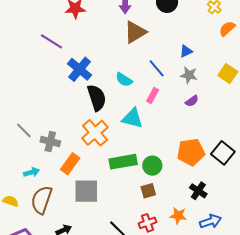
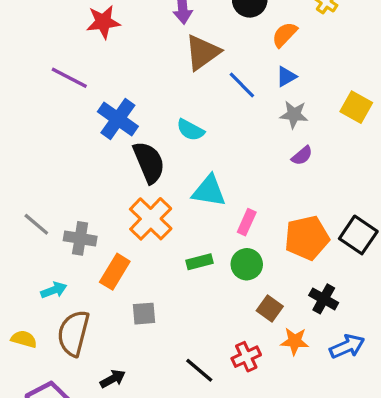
orange semicircle: (227, 29) -> (285, 35), moved
blue line: (157, 68) -> (242, 85), moved
pink rectangle: (153, 96) -> (247, 222), moved
green rectangle: (123, 162) -> (199, 262), size x0.6
gray square: (86, 191) -> (144, 314), size x0.6
brown square: (148, 191) -> (270, 309), moved, turned -35

